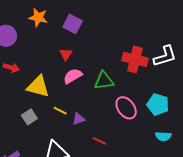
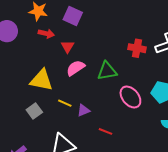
red cross: (135, 59) -> (137, 48), size x0.7
red arrow: (11, 68) -> (46, 34), moved

